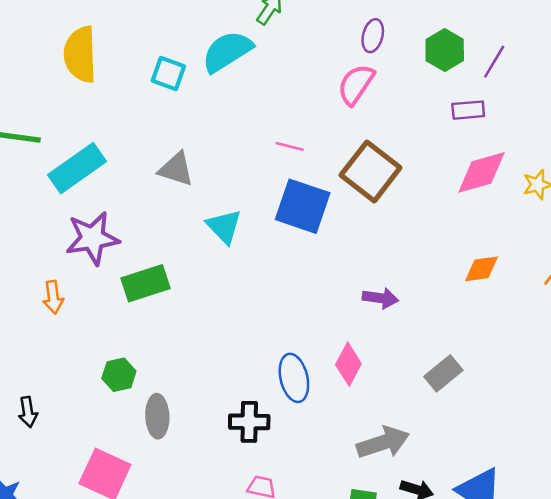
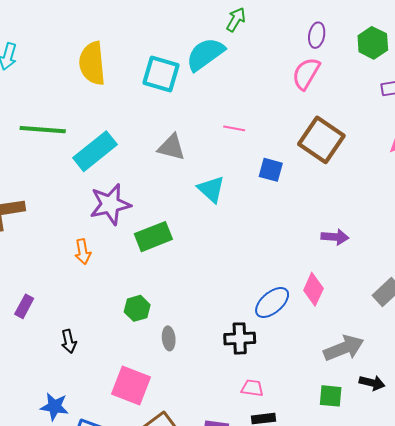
cyan square: (168, 74) -> (161, 74), size x1.4
pink line: (290, 146) -> (234, 128), moved
blue square: (303, 206) -> (271, 170), size x0.6
blue ellipse: (294, 378) -> (272, 302), turned 66
gray ellipse: (157, 416) -> (169, 338), size x0.7

